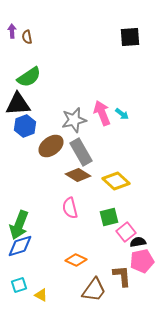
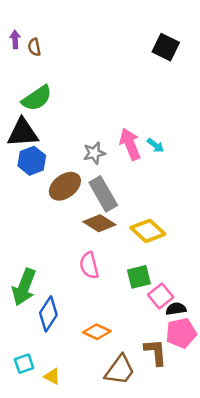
black square: (130, 37) -> (166, 47), turned 30
gray star: (74, 120) -> (94, 153), size x0.7
blue diamond: (20, 246) -> (48, 314), moved, turned -40

